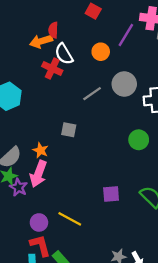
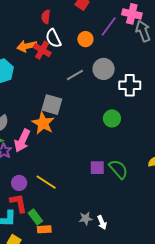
orange arrow: (41, 41) -> (27, 46), moved
gray square: (69, 130) -> (52, 105), size x1.5
orange star: (41, 150) -> (43, 123), moved, size x1.6
purple square: (111, 194) -> (97, 168), moved

